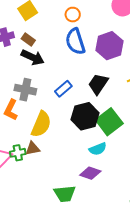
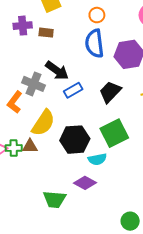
brown rectangle: (28, 40) -> (46, 33), turned -40
black arrow: (33, 57) -> (57, 71), moved
black hexagon: (85, 116) -> (75, 140), moved

